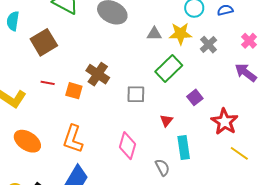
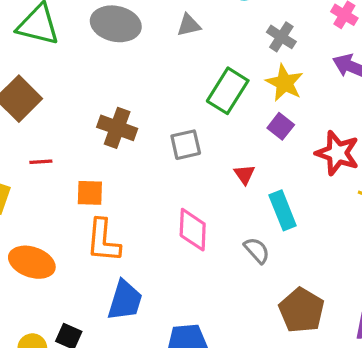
gray triangle: (154, 34) -> (189, 25), moved
yellow star: (180, 34) -> (284, 83), moved, turned -30
orange square: (74, 91) -> (90, 193), moved

